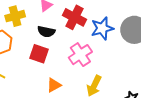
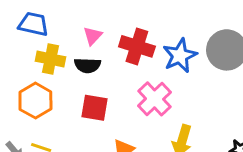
yellow cross: (15, 16) -> (51, 59), turned 36
black semicircle: (46, 32) -> (87, 65), moved

